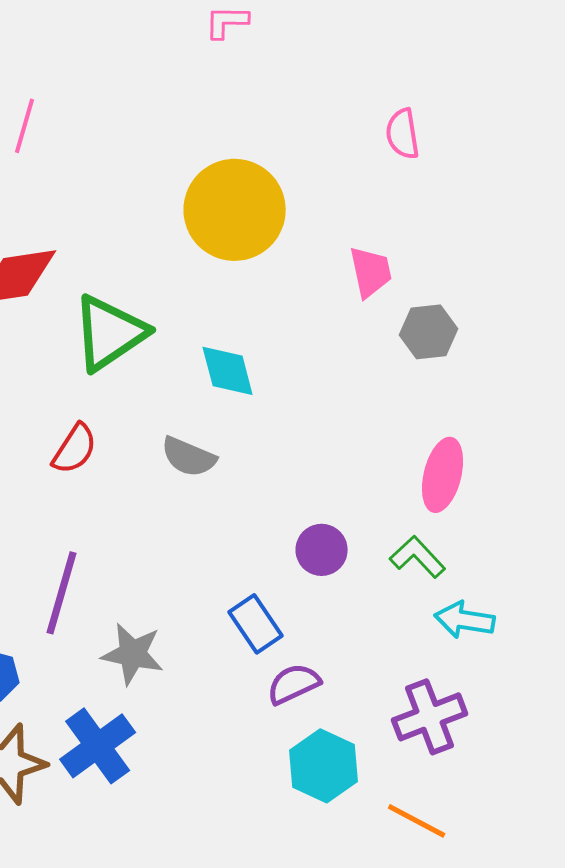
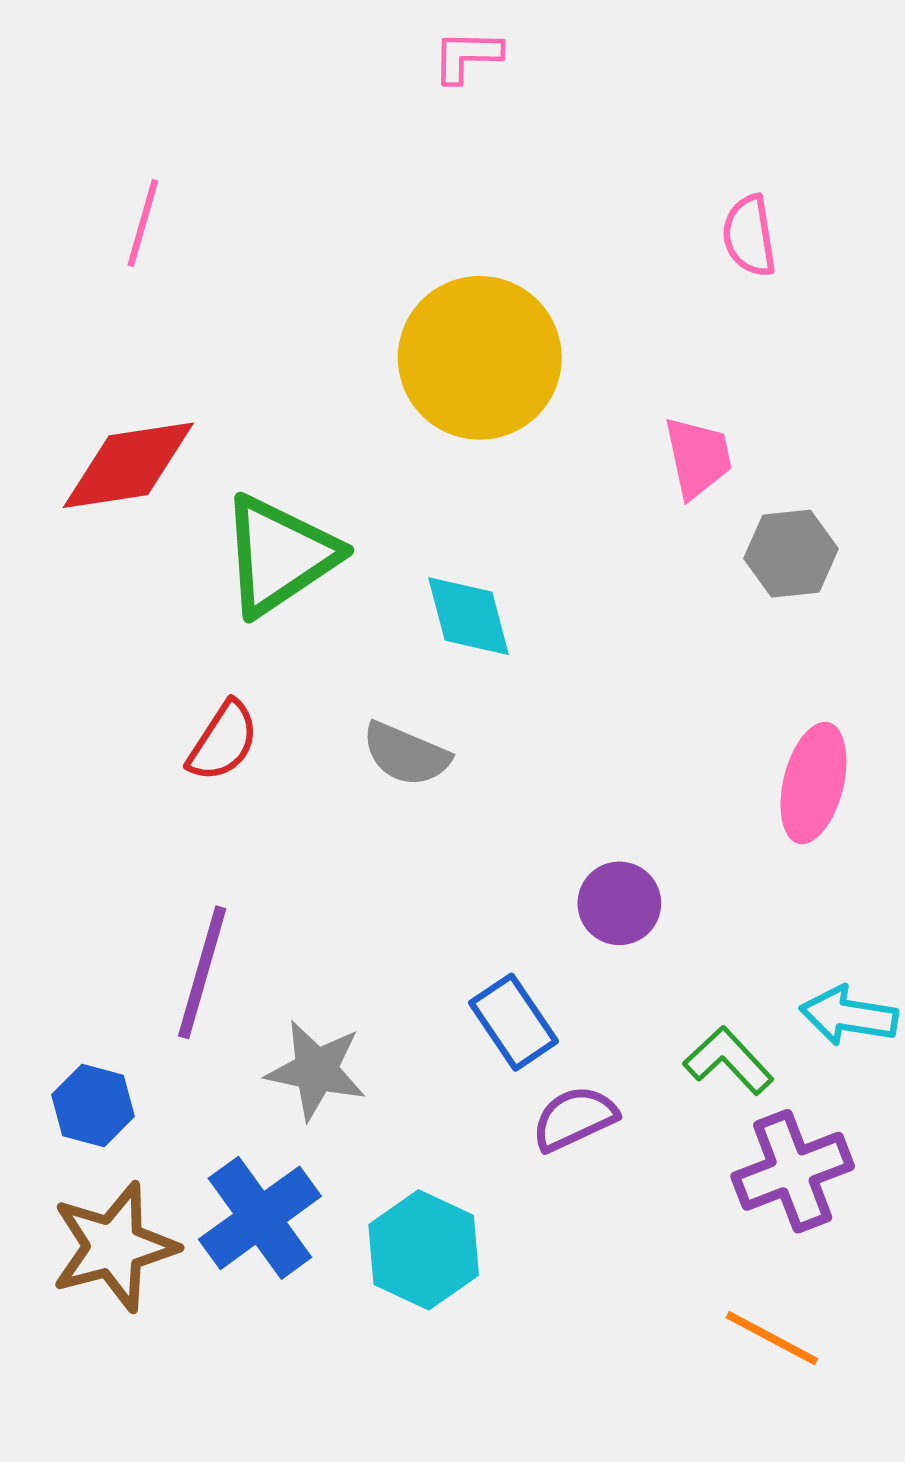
green L-shape: (418, 557) -> (728, 1061), moved
cyan hexagon: (324, 766) -> (424, 1250), moved

